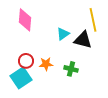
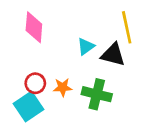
green cross: (71, 69) -> (97, 94), size x1.5

